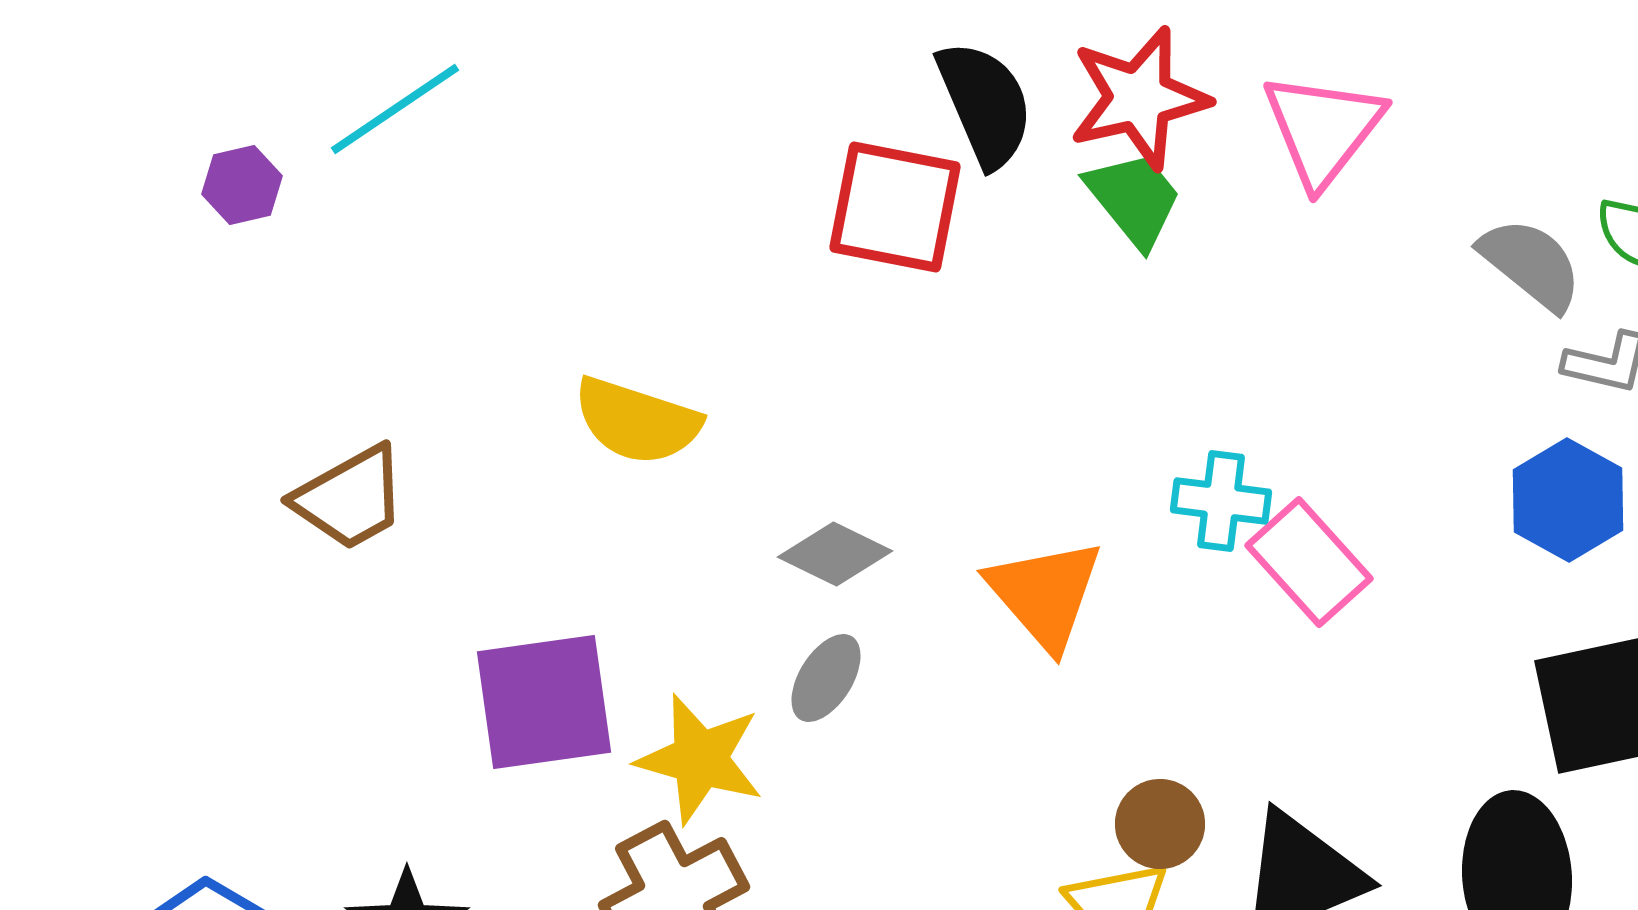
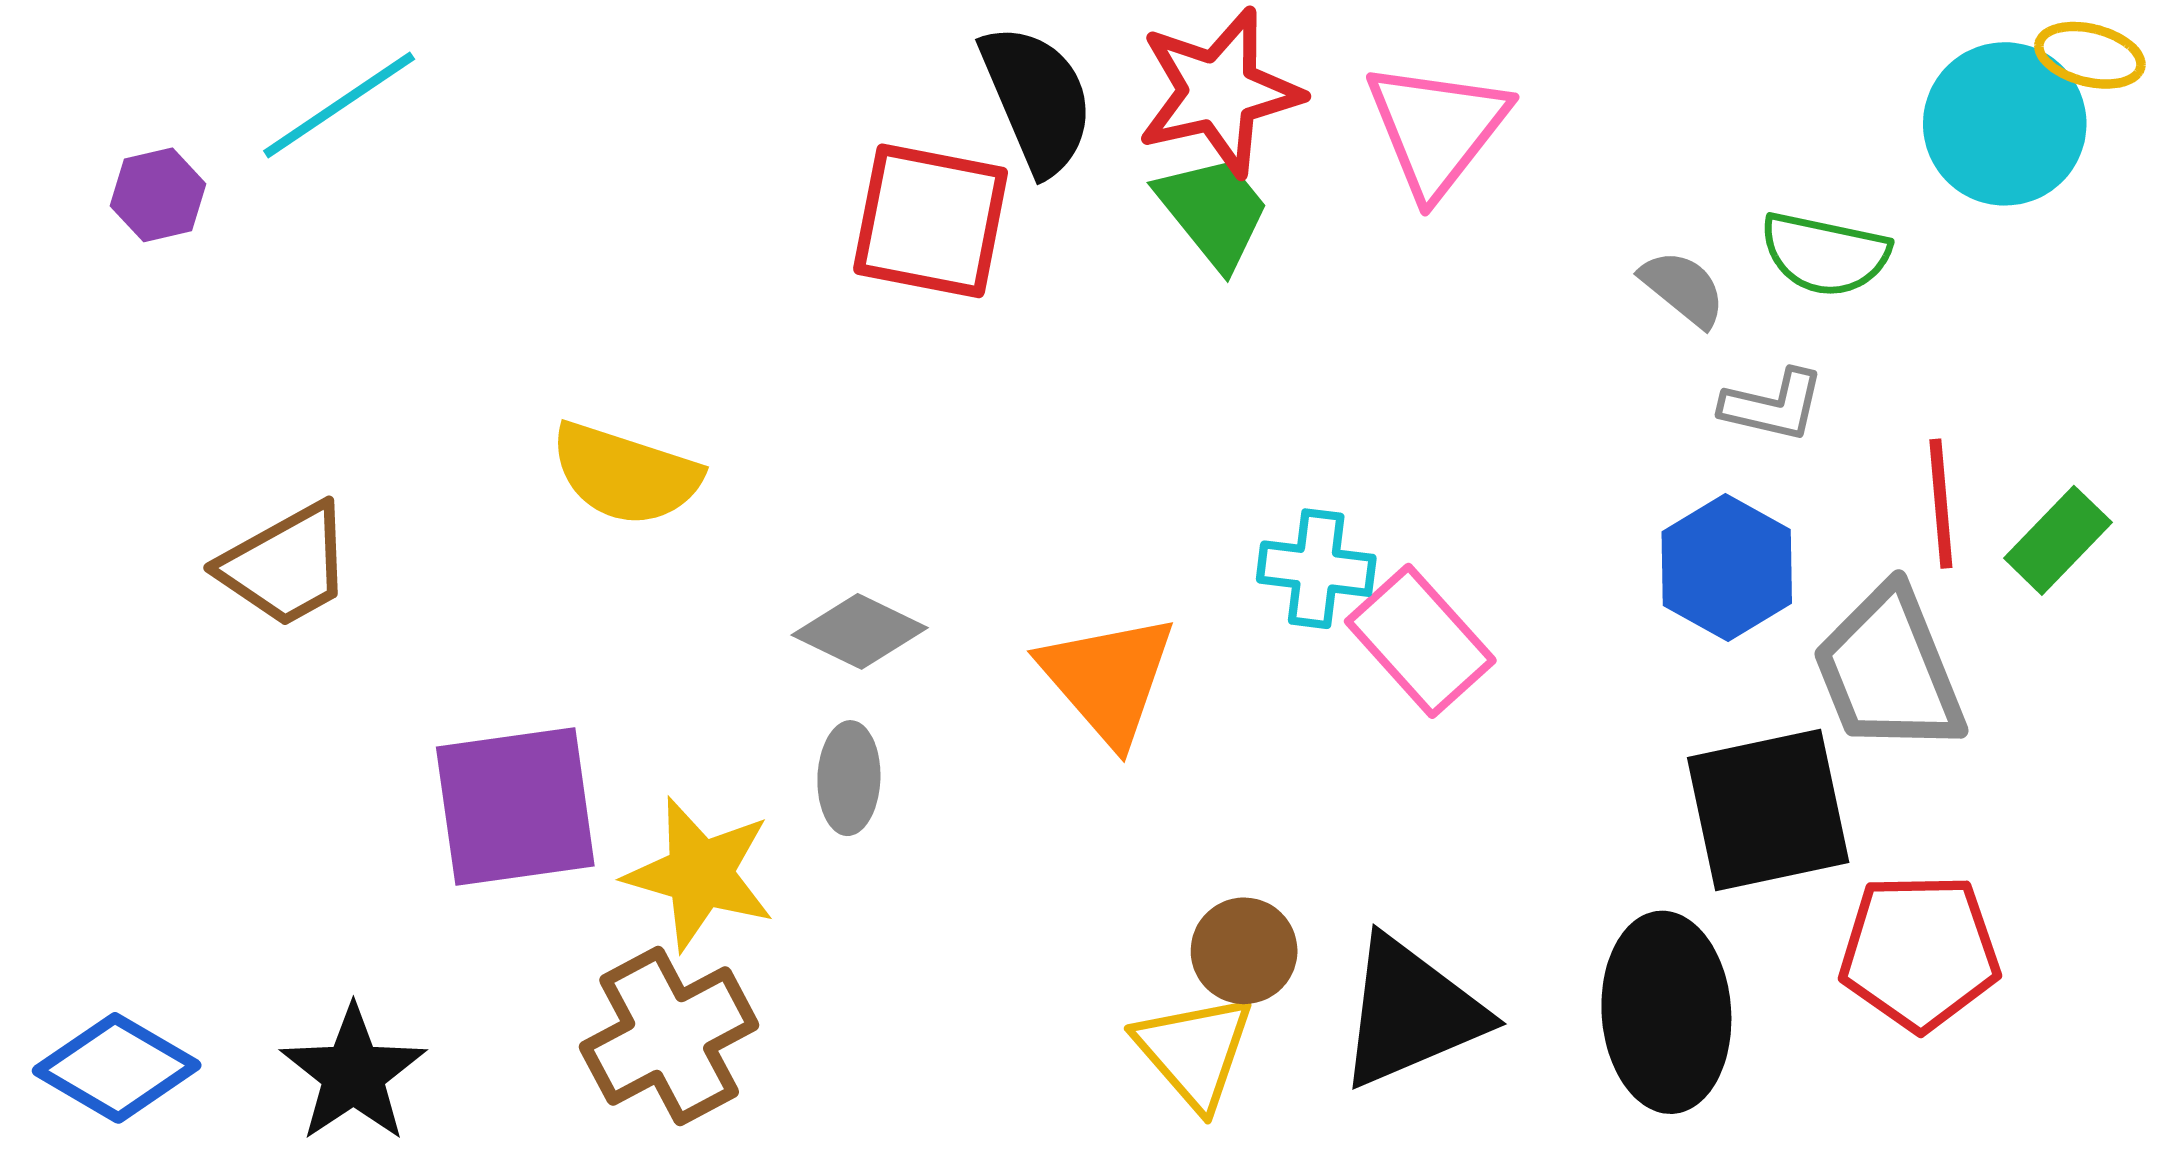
gray semicircle: (1531, 264) -> (1683, 288), size x0.7
gray ellipse: (826, 678) -> (849, 778), turned -30

